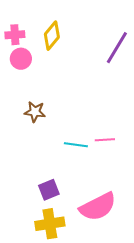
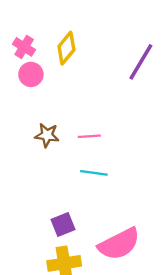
pink cross: (15, 35) -> (24, 47), turned 36
pink line: (105, 140) -> (89, 136), moved

